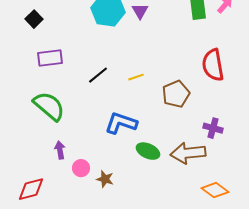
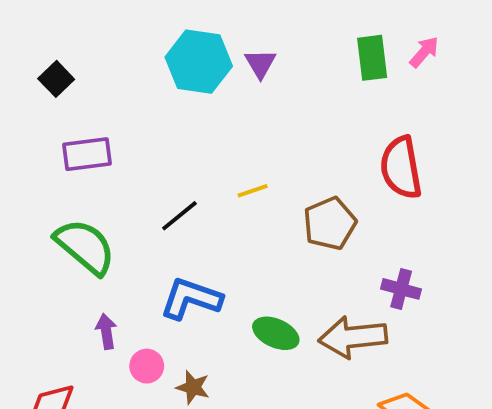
black line: (98, 75) -> (179, 216), moved
blue L-shape: (121, 123) -> (191, 299), moved

